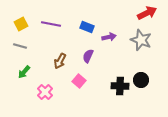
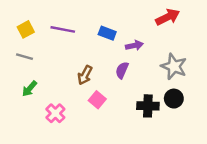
red arrow: (147, 13) -> (168, 17), moved
gray star: (141, 40) -> (174, 66), moved
purple semicircle: (88, 56) -> (122, 70), moved
brown arrow: (60, 61) -> (85, 75), moved

